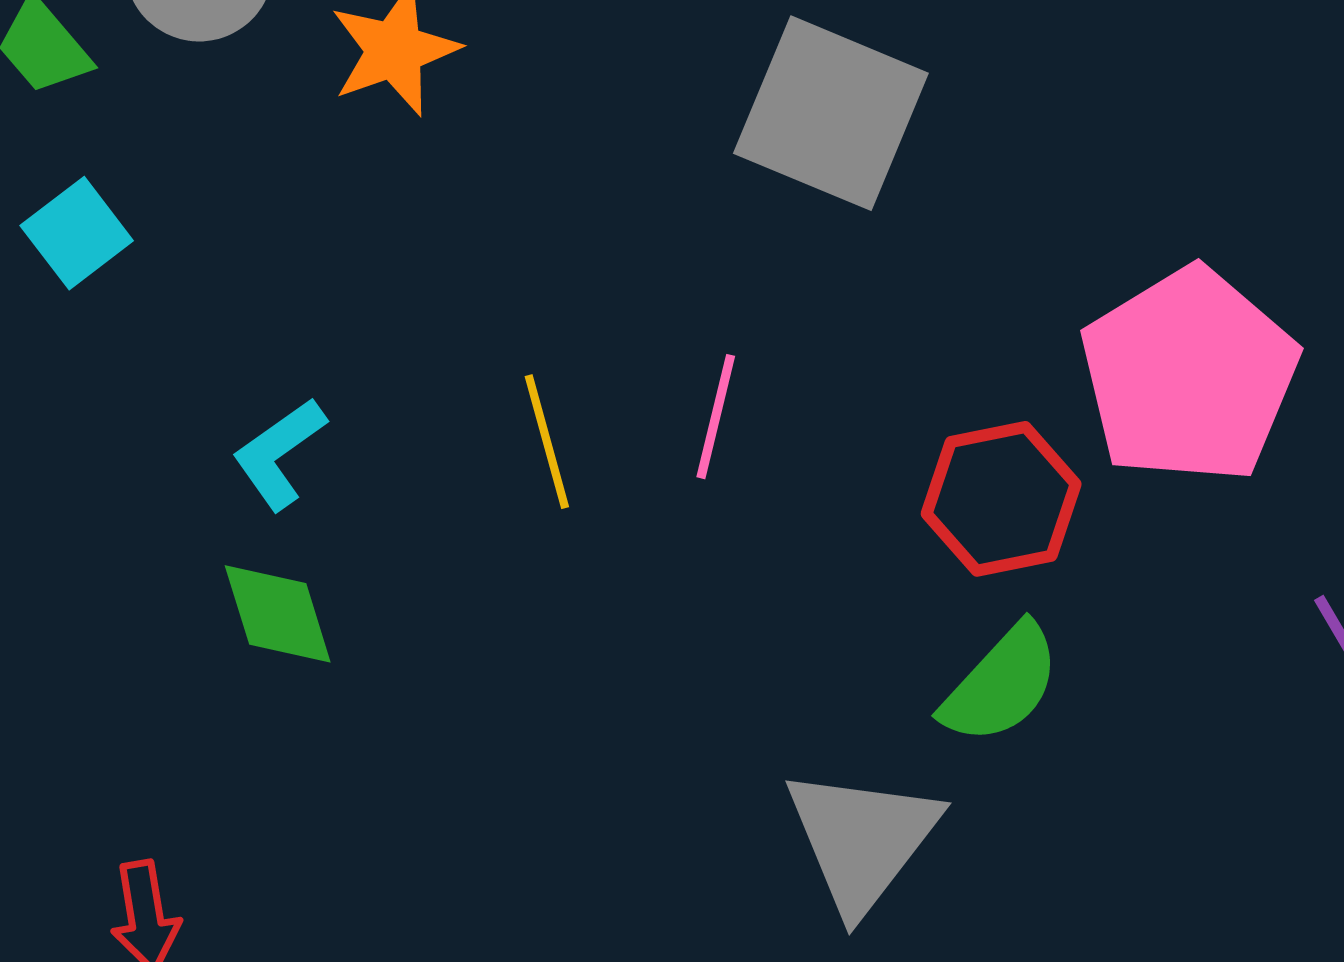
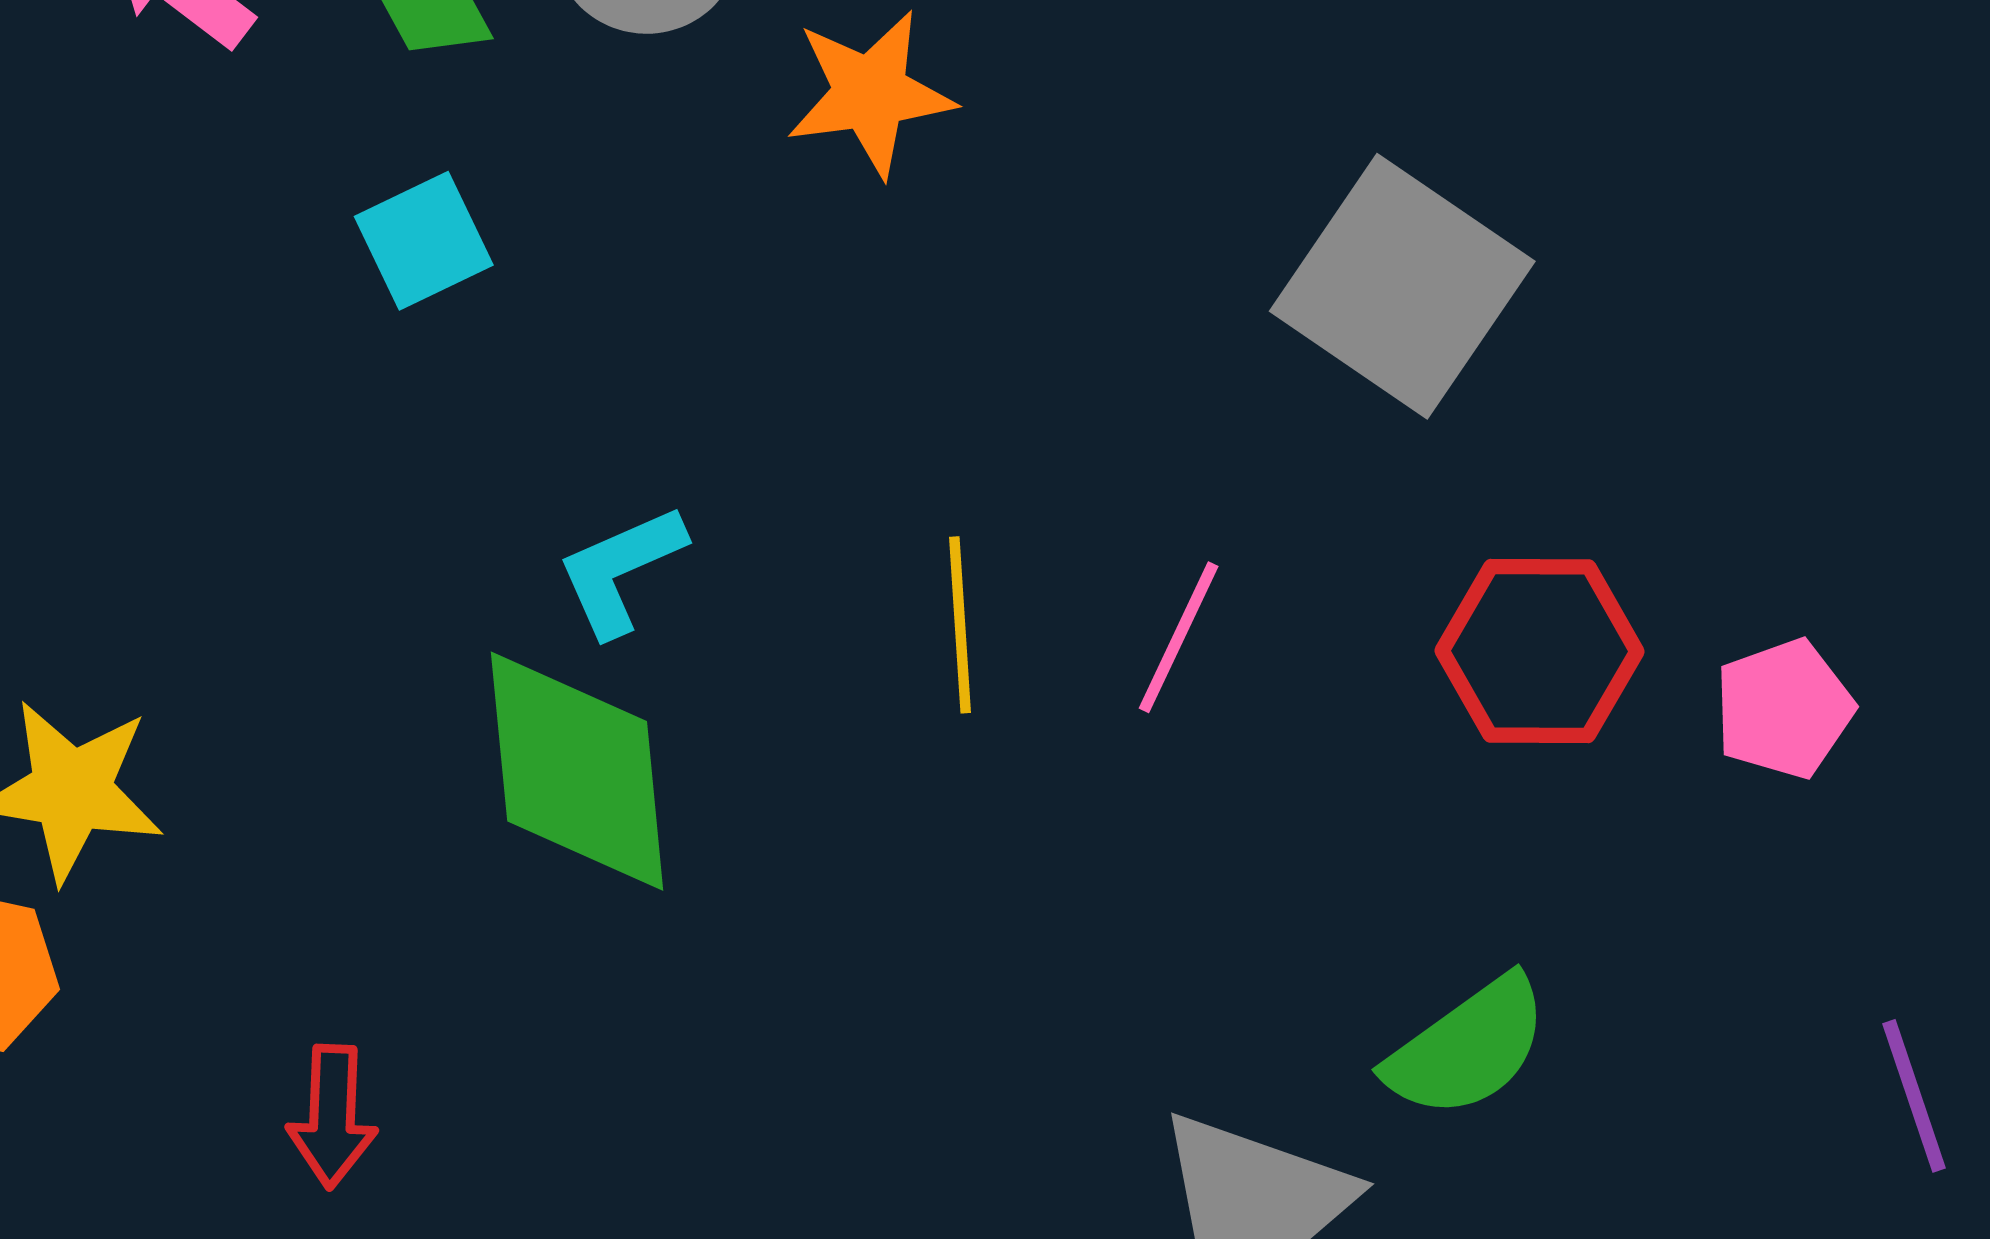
pink pentagon: (1189, 375) -> (1784, 709), size x0.5
red hexagon: (1001, 499) -> (1539, 651), moved
green diamond: (278, 614) -> (577, 771), size x1.6

